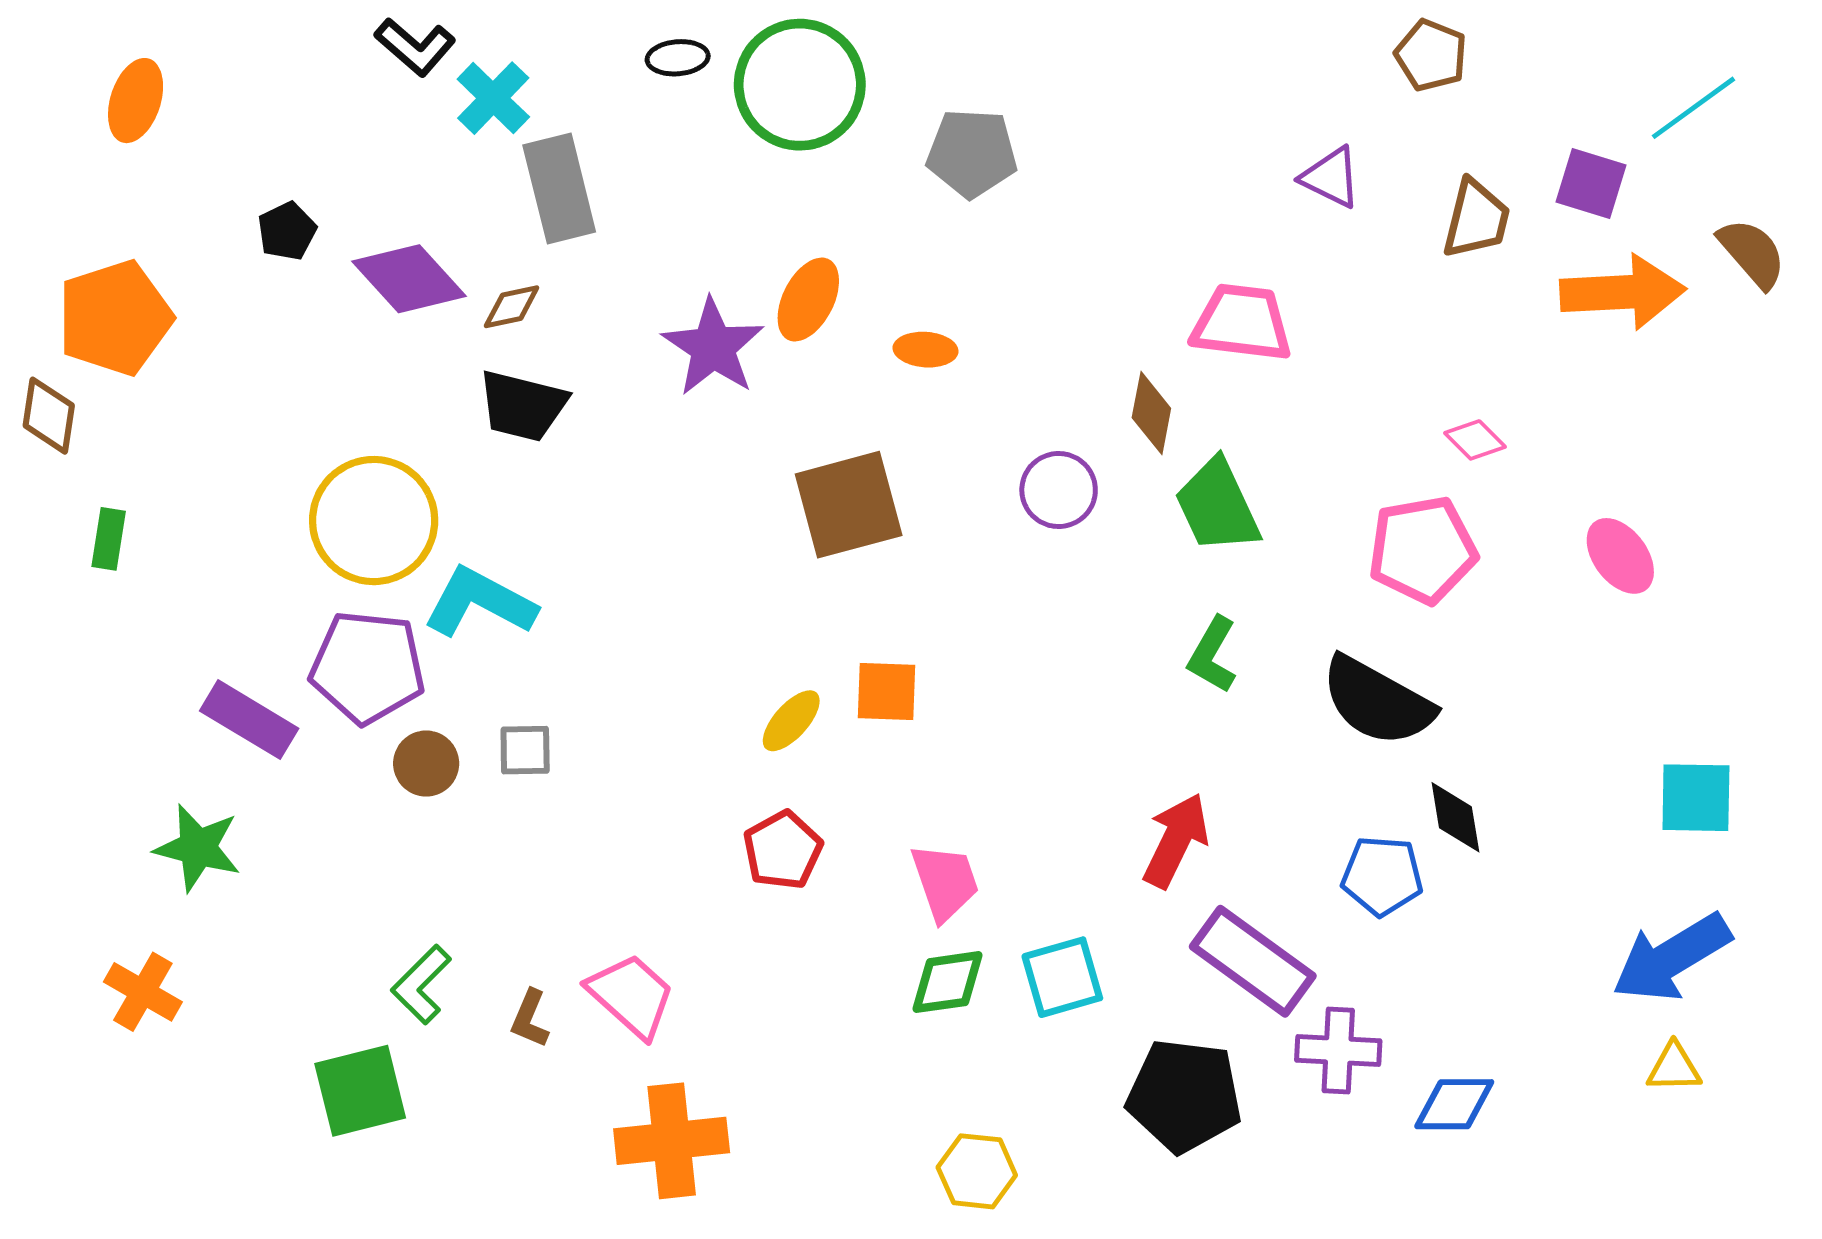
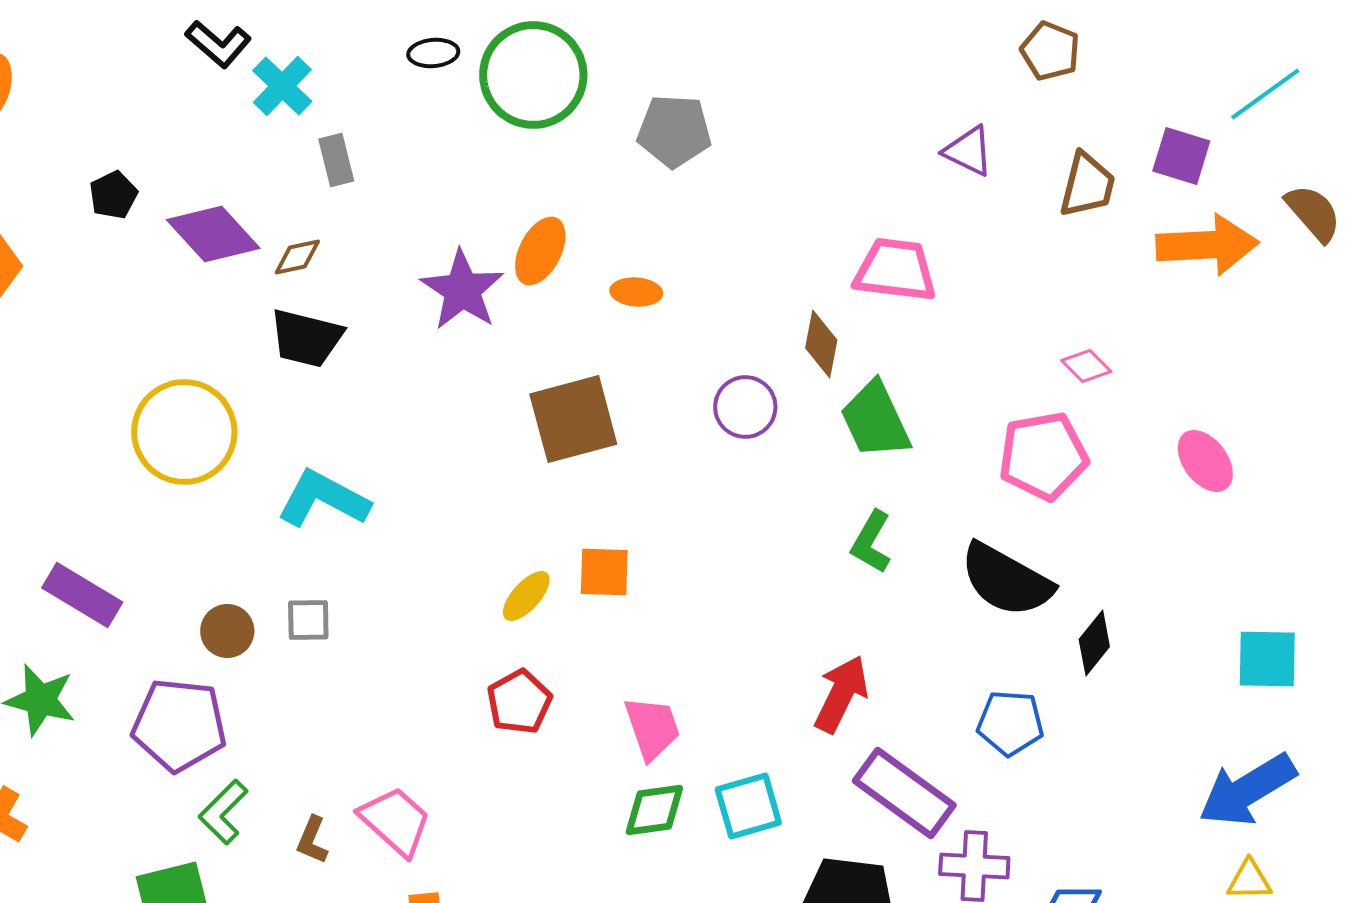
gray rectangle: (559, 188) -> (336, 160), size x0.6
cyan L-shape: (480, 602) -> (323, 499), moved
purple pentagon: (368, 667) -> (179, 725), moved
black diamond: (1455, 817) -> (1094, 643), moved, turned 48

